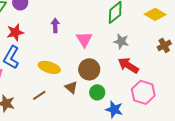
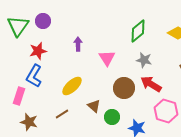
yellow ellipse: (49, 67) -> (72, 86), turned -60
brown circle: (89, 69) -> (124, 88), moved
green circle: (97, 92) -> (112, 117), moved

